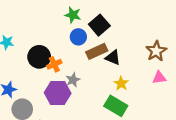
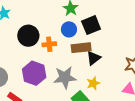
black triangle: (113, 58) -> (94, 58), turned 42
orange cross: (54, 64) -> (49, 44), moved
gray star: (73, 80) -> (65, 77), moved, size x1.6

